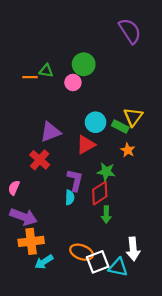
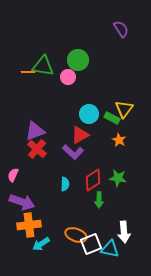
purple semicircle: (130, 31) -> (121, 29), size x0.7
green triangle: (46, 71) -> (43, 66), size x1.6
purple triangle: (50, 132) -> (35, 131), moved
green star: (106, 172) -> (118, 178), moved
purple L-shape: (75, 180) -> (73, 152), moved, turned 120

